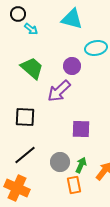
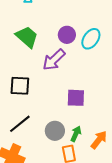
cyan ellipse: (96, 48) -> (91, 39), moved, turned -45

